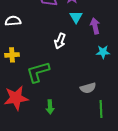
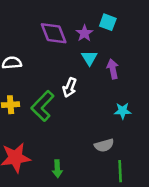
cyan star: (103, 52) -> (123, 111), moved
green L-shape: (38, 72) -> (43, 106), moved, turned -30

